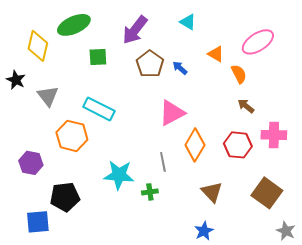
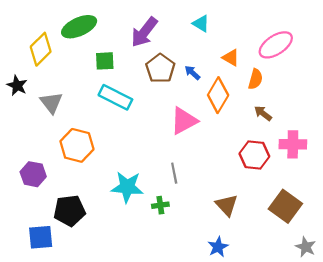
yellow diamond: (38, 46) -> (41, 49), turned 32
orange semicircle: (239, 74) -> (255, 79), turned 42
cyan rectangle: (99, 109) -> (115, 97), moved
orange diamond: (195, 145) -> (218, 95), moved

